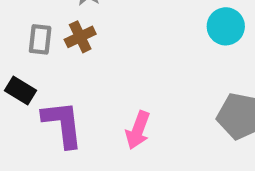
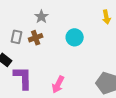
cyan circle: (226, 26) -> (75, 37), moved

